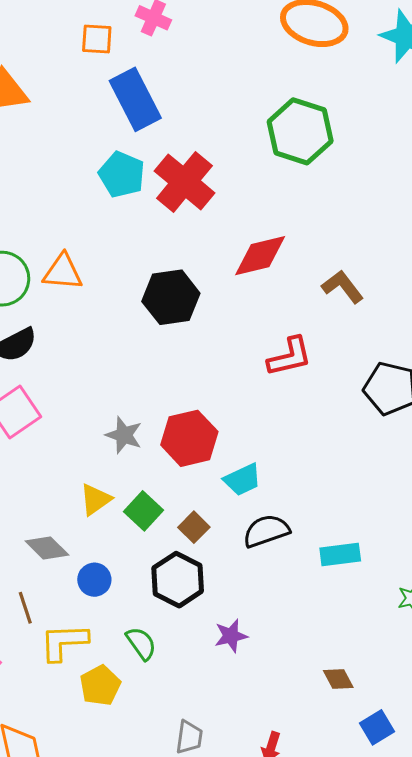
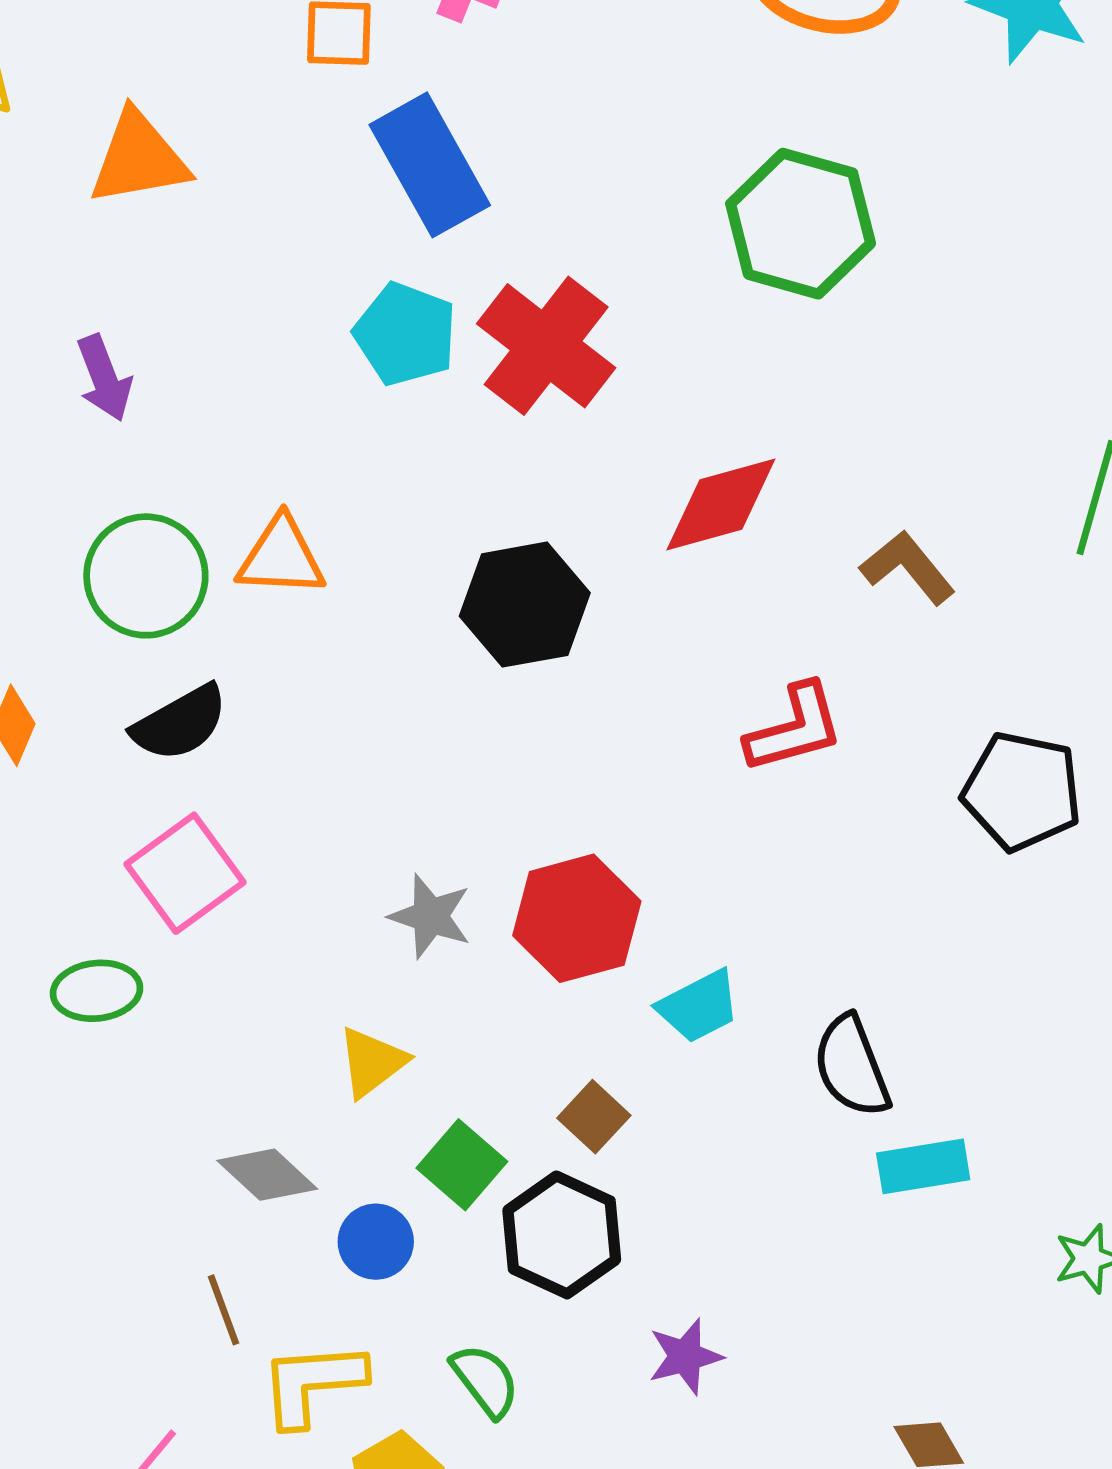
green square: (143, 511) -> (462, 1165), moved
black semicircle: (266, 531) -> (852, 1066), moved, turned -90

